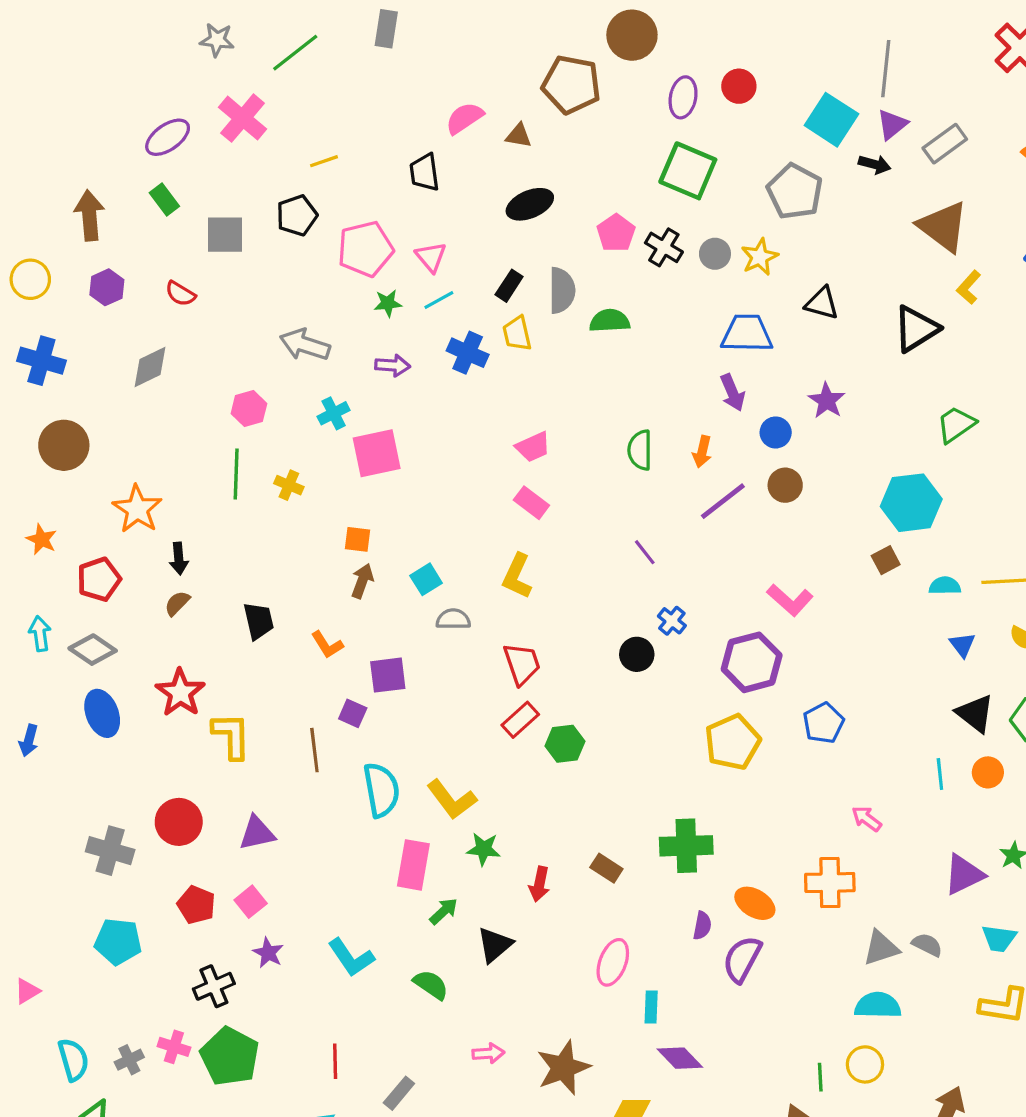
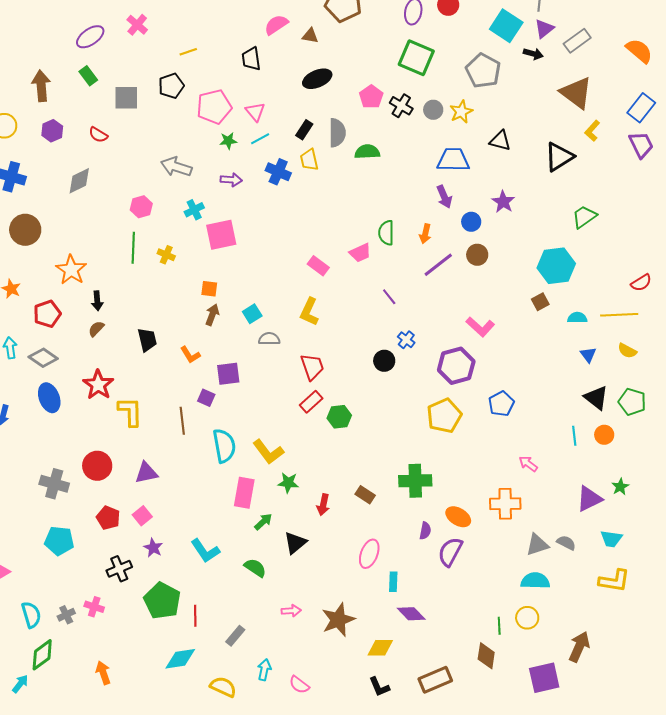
pink cross: (243, 118) -> (137, 25), size x0.7
pink trapezoid: (533, 447) -> (360, 253), moved
green pentagon: (230, 1056) -> (162, 601), moved

